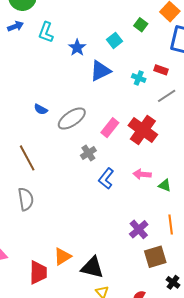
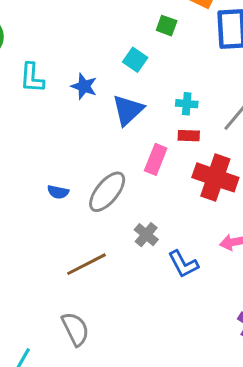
red rectangle: (161, 70) -> (189, 136), moved
pink rectangle: (110, 128) -> (156, 159), moved
brown line: (27, 158) -> (86, 264), moved, turned -72
blue L-shape: (106, 179) -> (183, 264), turned -50

